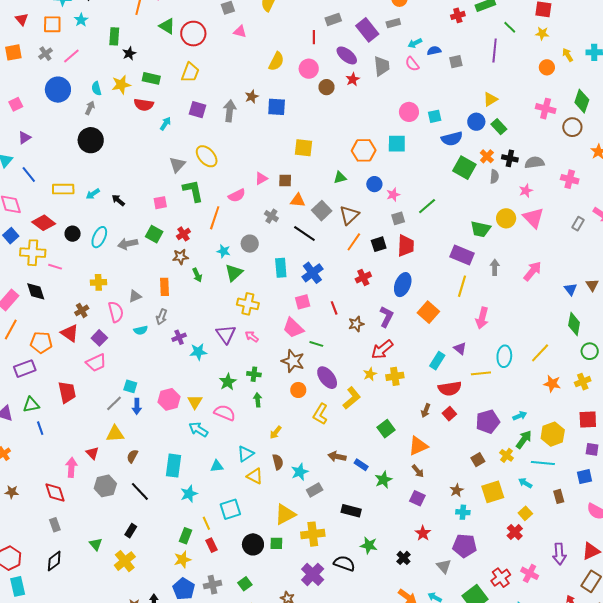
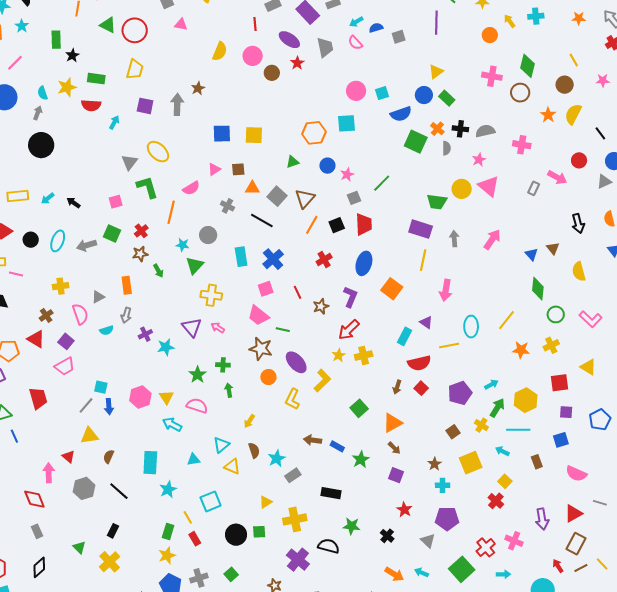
blue square: (277, 107) -> (222, 134), moved
yellow triangle: (285, 514) -> (266, 502), size x0.6

